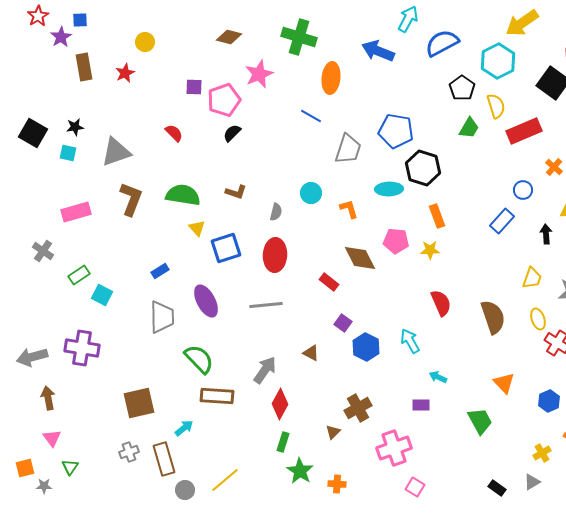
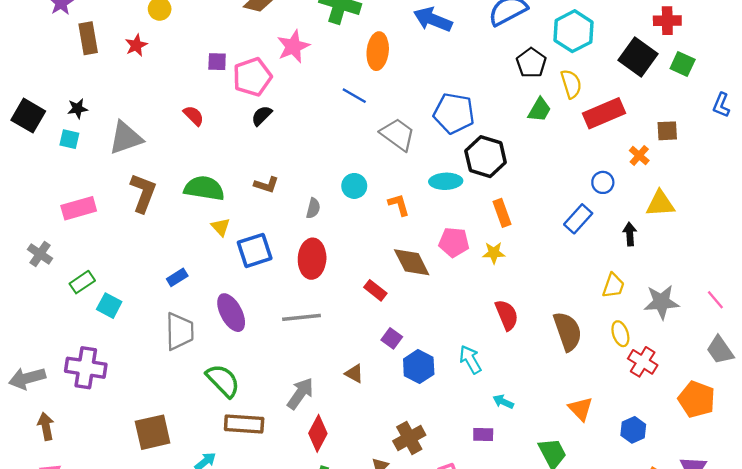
gray trapezoid: (348, 149) -> (398, 134), turned -72

